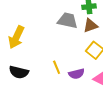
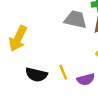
black semicircle: (19, 72) -> (36, 75), moved

